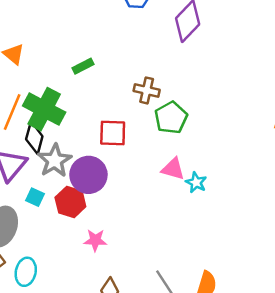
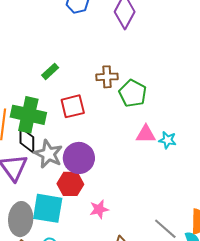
red square: (113, 133) -> (73, 106), moved
cyan square: (35, 197) -> (48, 208), moved, size x2.0

